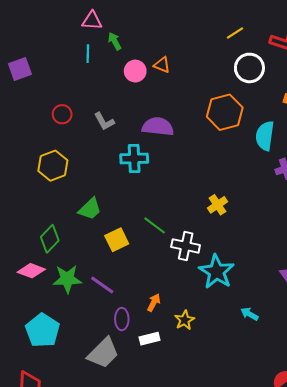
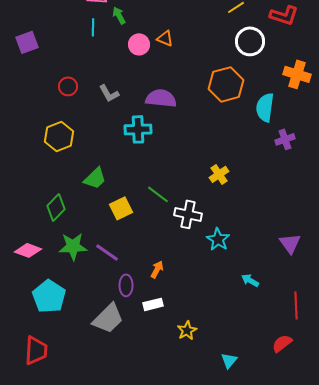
pink diamond: (31, 271) -> (28, 250), moved
cyan star: (216, 272) -> (218, 239), size x0.7
yellow star: (185, 320) -> (187, 330), moved

